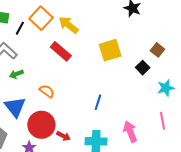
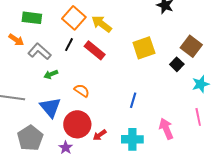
black line: (20, 28) -> (69, 45), moved
brown square: (157, 50) -> (191, 46), size x1.5
red arrow: (63, 136) -> (100, 135), turned 120

